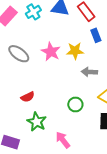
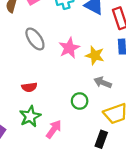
green circle: (75, 104) -> (80, 101), moved
pink arrow: (63, 140) -> (54, 129), moved, turned 54

